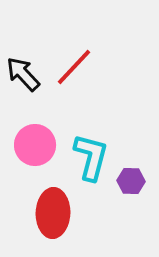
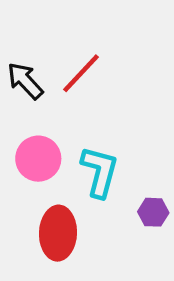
purple hexagon: (131, 181) -> (153, 212), moved

